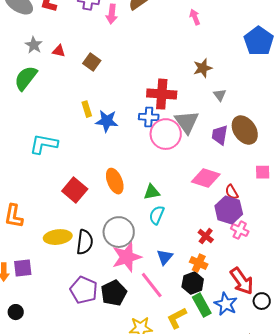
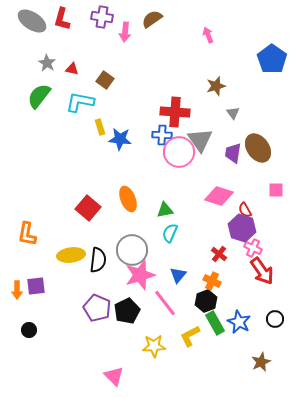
cyan L-shape: (44, 144) -> (80, 102), moved
red arrow: (242, 281) -> (262, 271), moved

